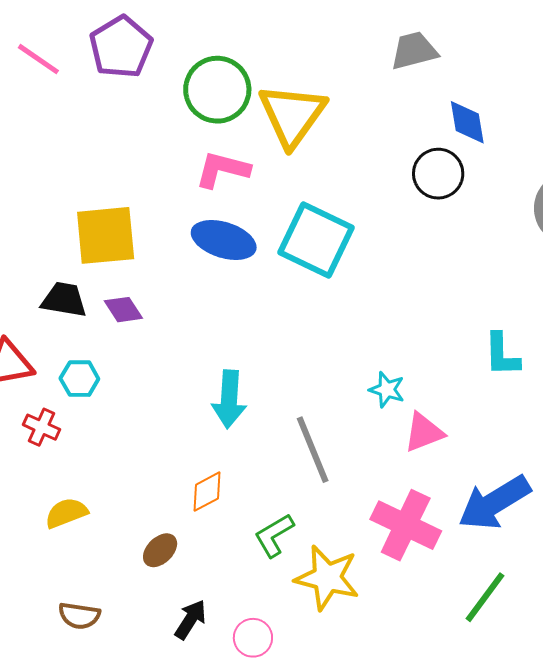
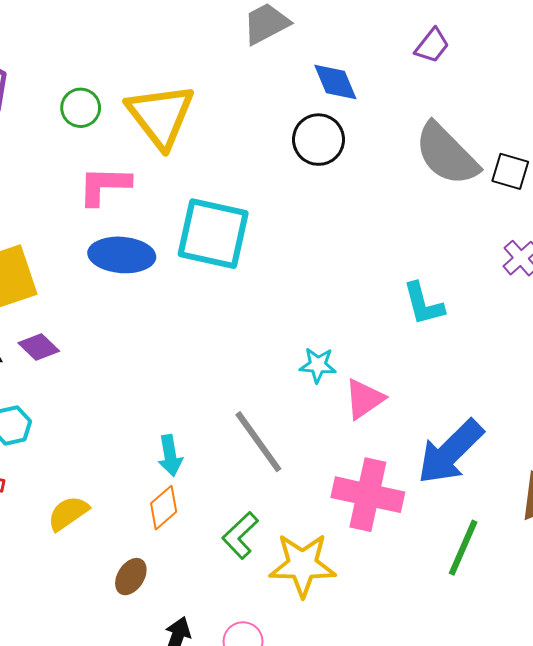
green circle: (217, 90) -> (81, 108), size x0.6
cyan arrow: (229, 399) -> (170, 456), moved, size x0.7
yellow semicircle: (66, 513) -> (68, 513), moved

